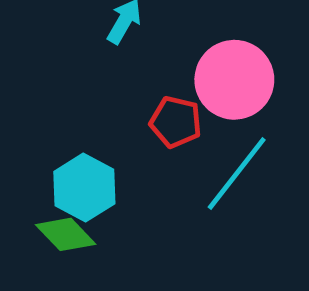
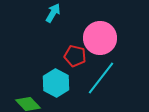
cyan hexagon: (84, 188) -> (56, 83), moved

